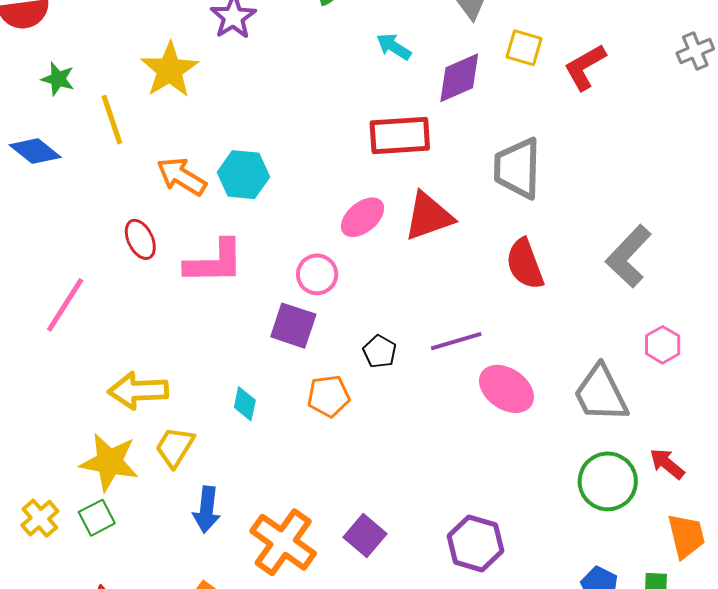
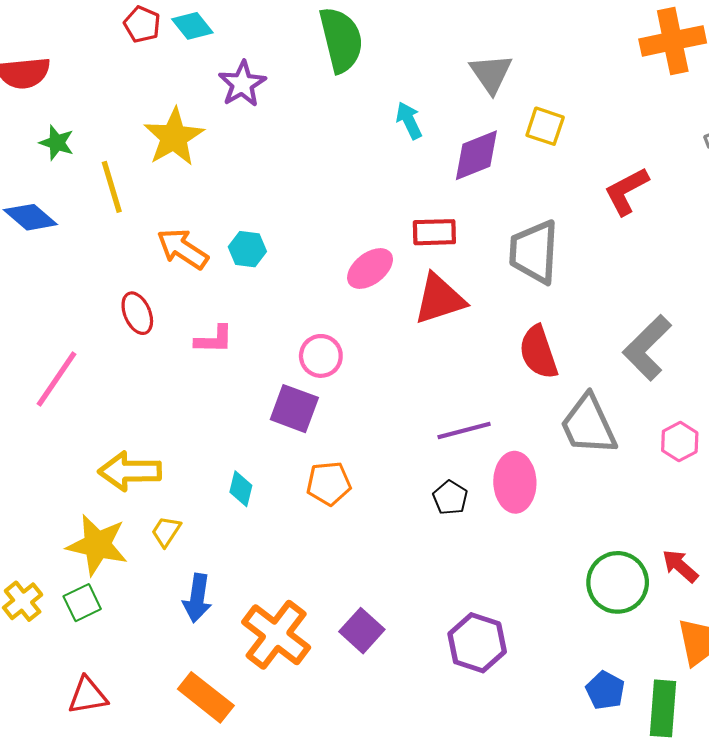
cyan arrow: (394, 47) -> (409, 121), turned 30
red L-shape: (585, 67) -> (626, 191), moved
red rectangle: (400, 135) -> (434, 232), moved, size x0.7
cyan hexagon: (243, 175) -> (247, 249), size x0.7
pink ellipse: (363, 217) -> (370, 269), moved
pink L-shape: (214, 262) -> (214, 339), size x0.6
black pentagon: (380, 352) -> (450, 498), moved
pink ellipse: (506, 389) -> (515, 482), turned 52
gray trapezoid: (601, 394) -> (588, 425), moved
yellow trapezoid: (175, 447) -> (166, 531), size x0.7

